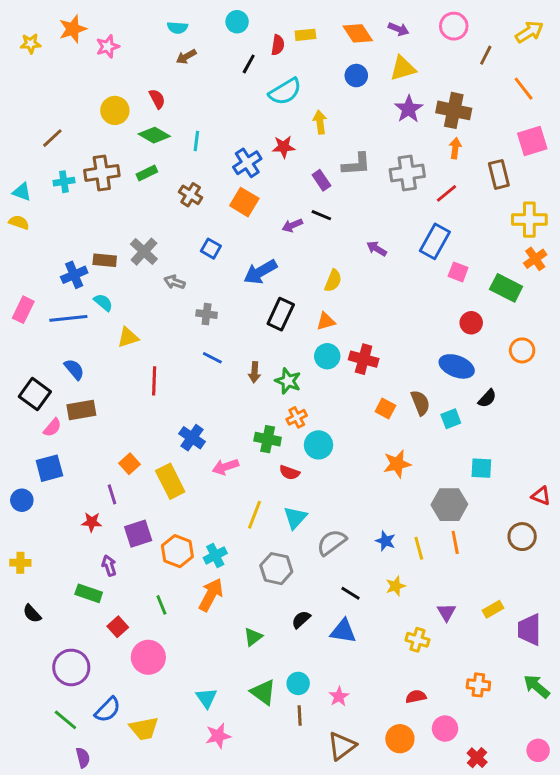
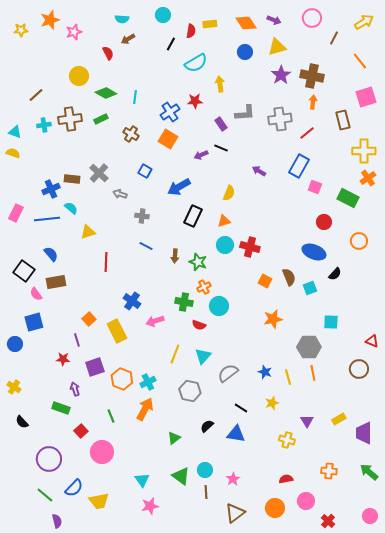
red semicircle: (157, 99) -> (108, 53), moved
pink semicircle: (52, 427) -> (36, 294), turned 104
yellow cross: (20, 563) -> (14, 387), turned 32

